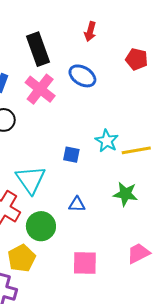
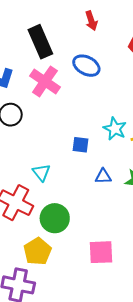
red arrow: (90, 31) -> (91, 21), turned -30
cyan triangle: (31, 180) -> (41, 172), size x0.6
blue triangle: (77, 204) -> (103, 176), moved

